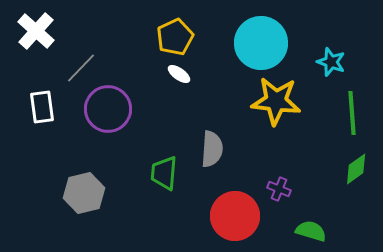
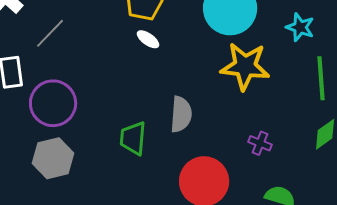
purple circle: (108, 109) -> (53, 103), moved
purple cross: (279, 189) -> (260, 143), moved

